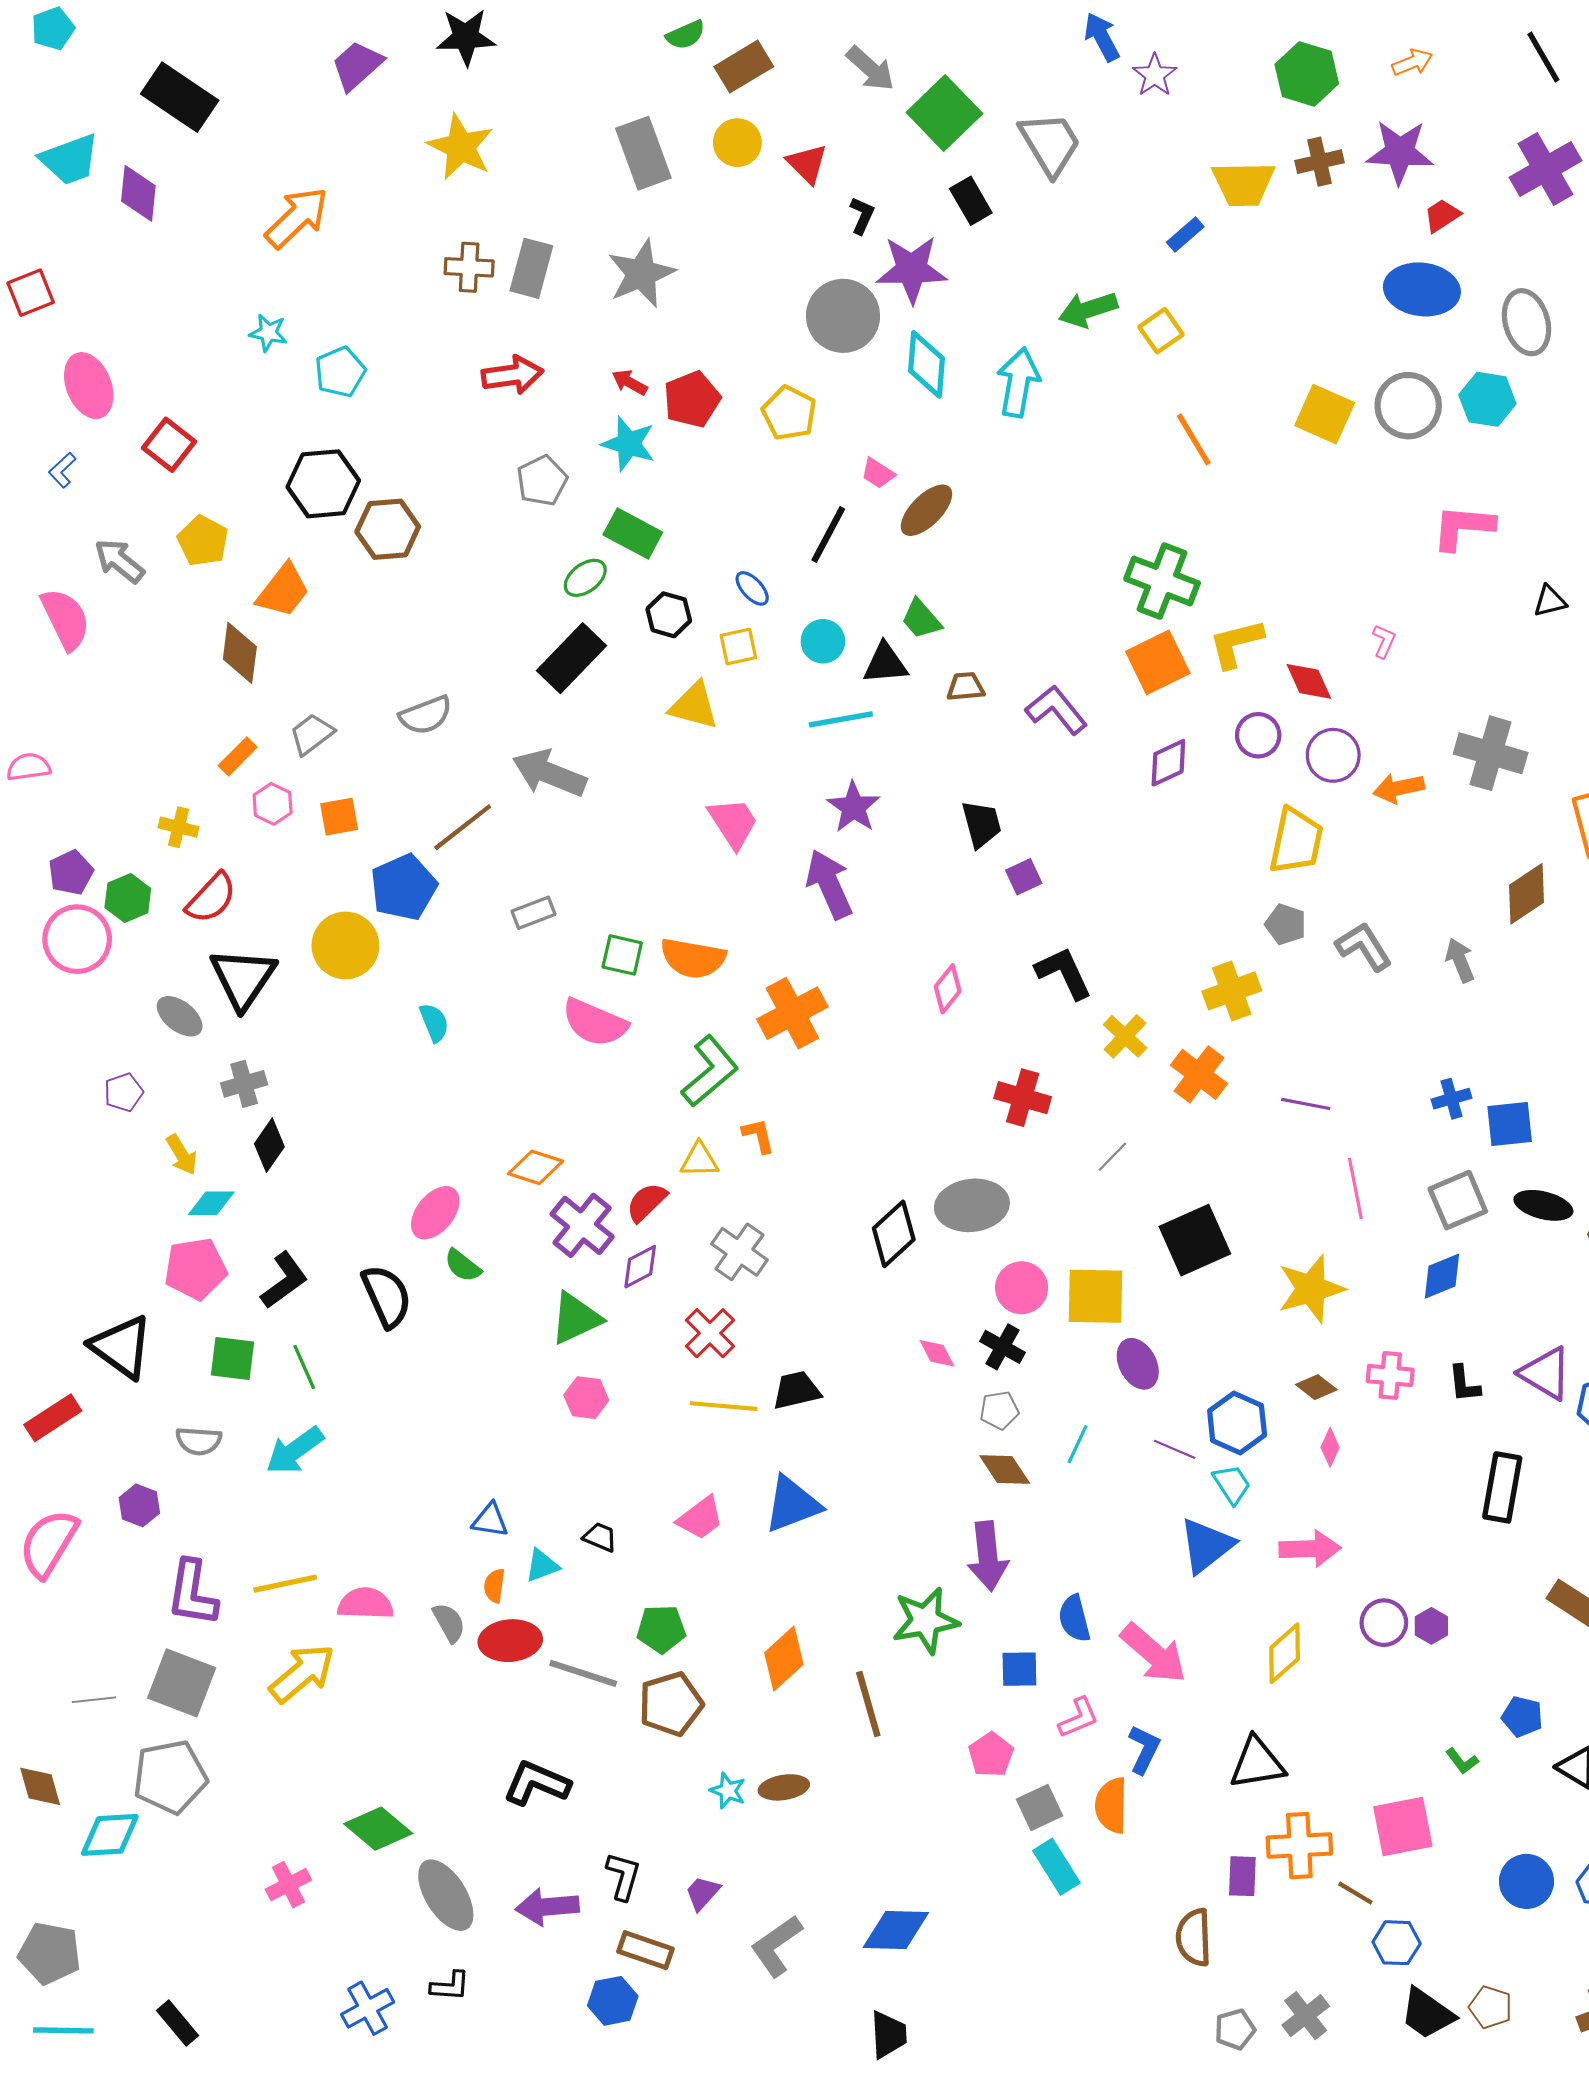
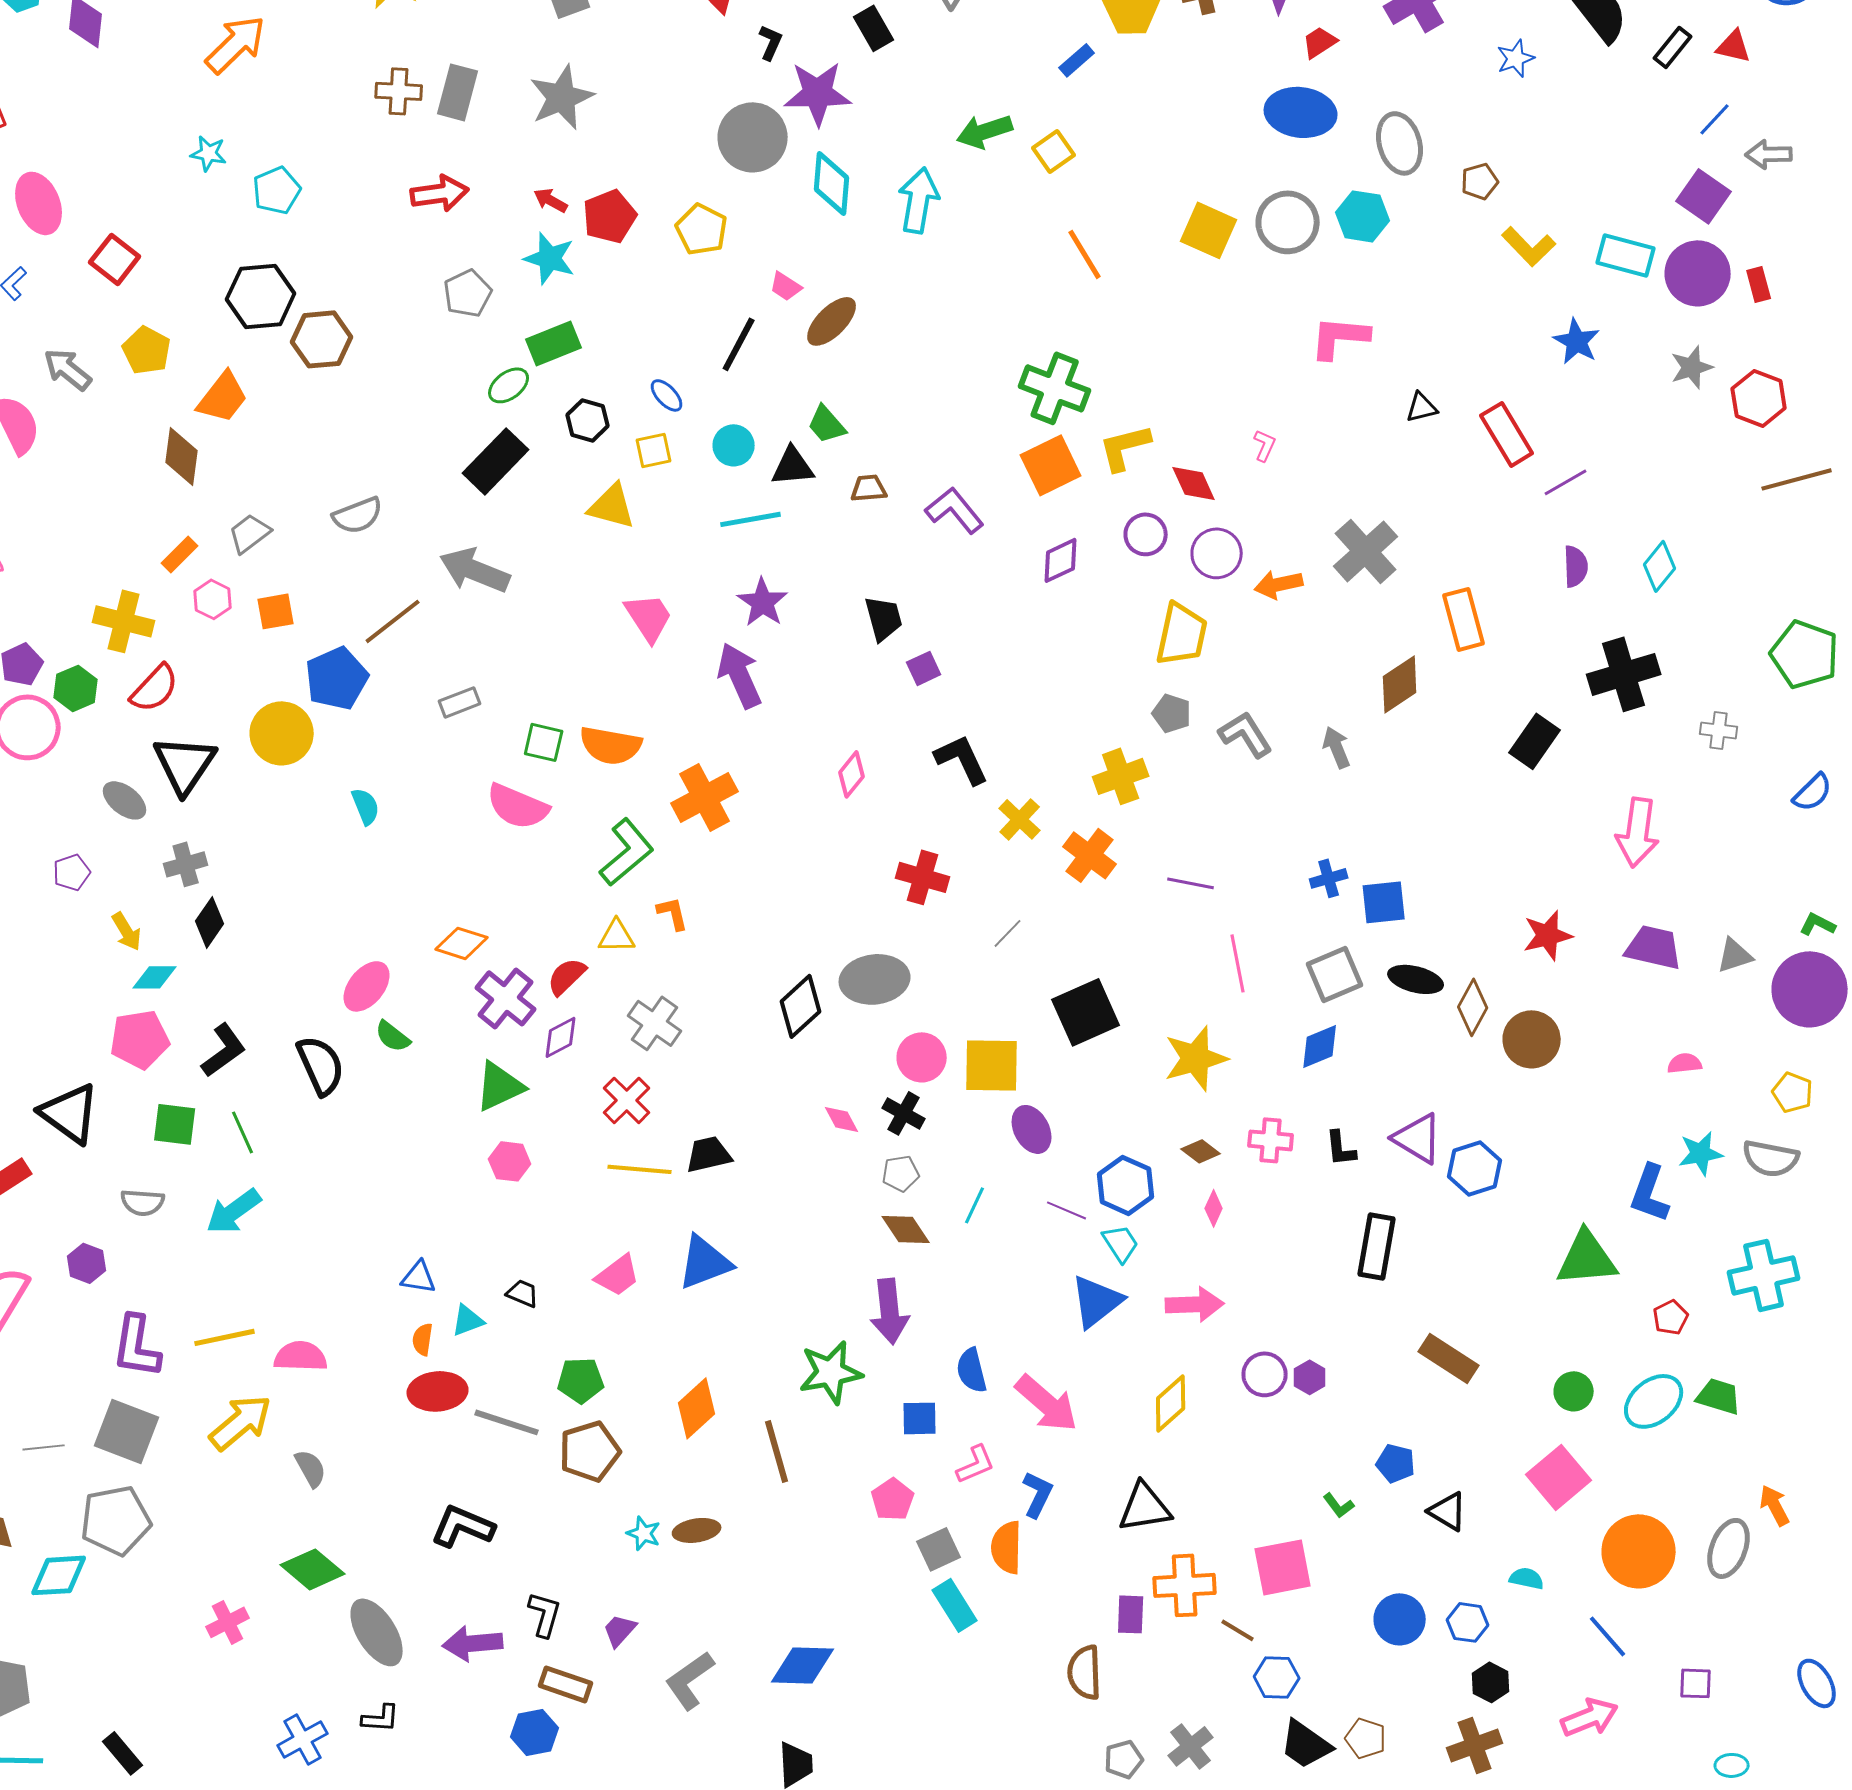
green rectangle: (633, 533) -> (554, 343), turned -50
gray cross: (1491, 753) -> (1366, 551), turned 32
yellow cross: (179, 827) -> (124, 621), size x1.6
gray semicircle: (449, 1623) -> (311, 1468), moved

